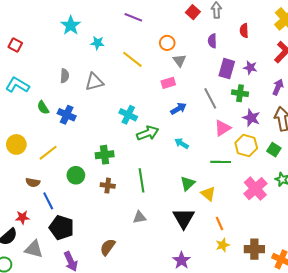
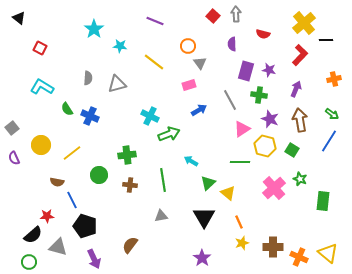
red semicircle: (244, 31) -> (263, 34), turned -72
cyan arrow: (182, 143) -> (191, 161), moved

